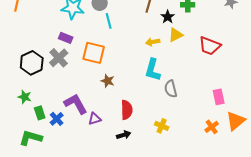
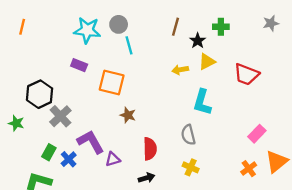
gray cross: (59, 58) -> (60, 116), moved
cyan L-shape: (153, 70) -> (202, 102), moved
gray semicircle: (171, 89) -> (188, 135), moved
green star: (25, 97) -> (16, 123), moved
pink rectangle: (219, 97) -> (257, 134), turned 56
green rectangle: (40, 113) -> (49, 152), turned 48

